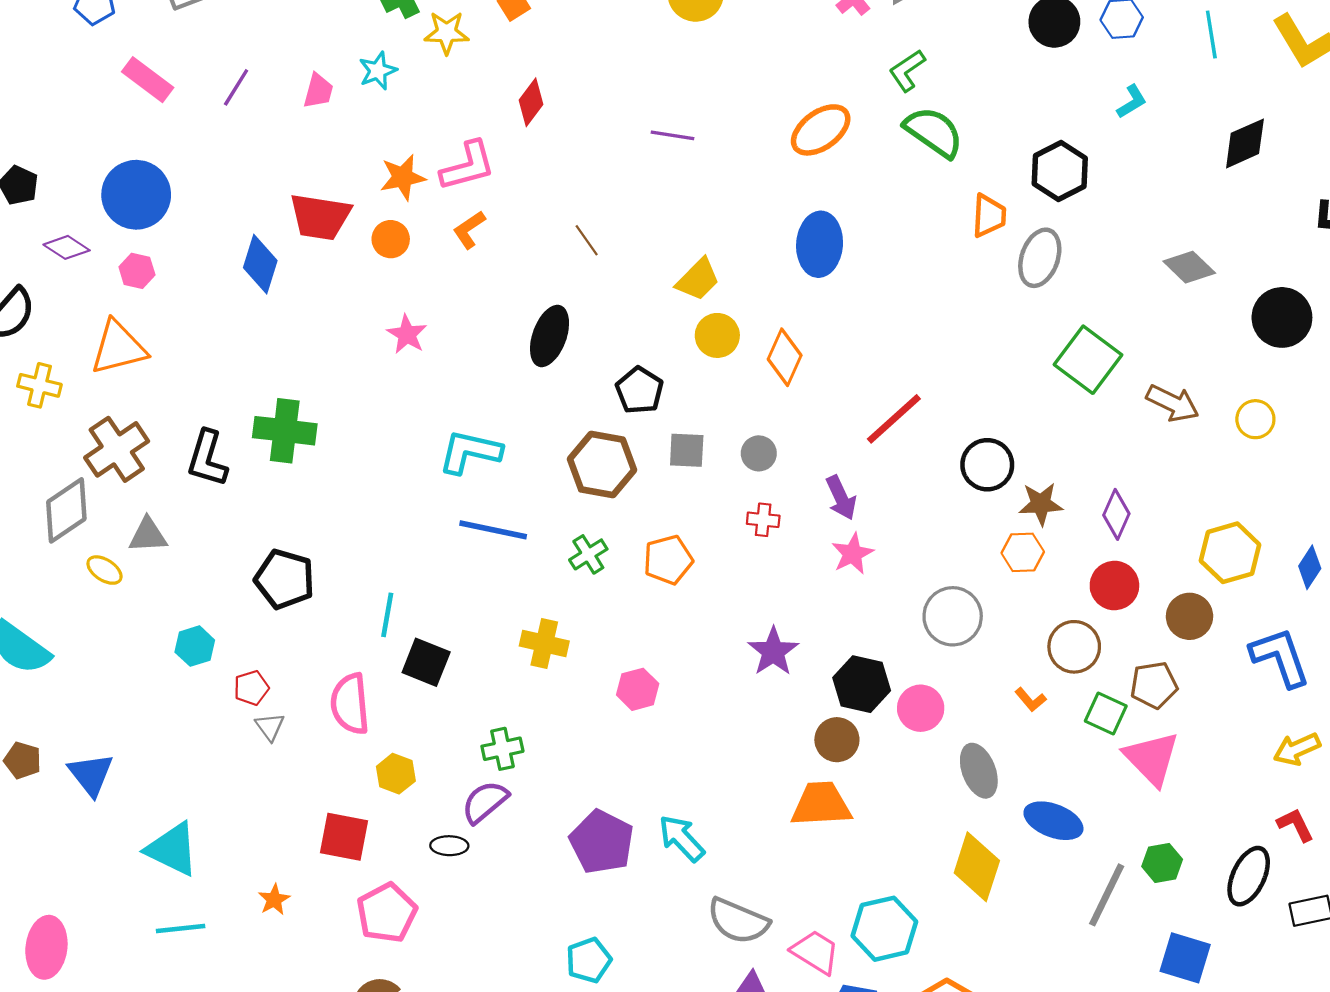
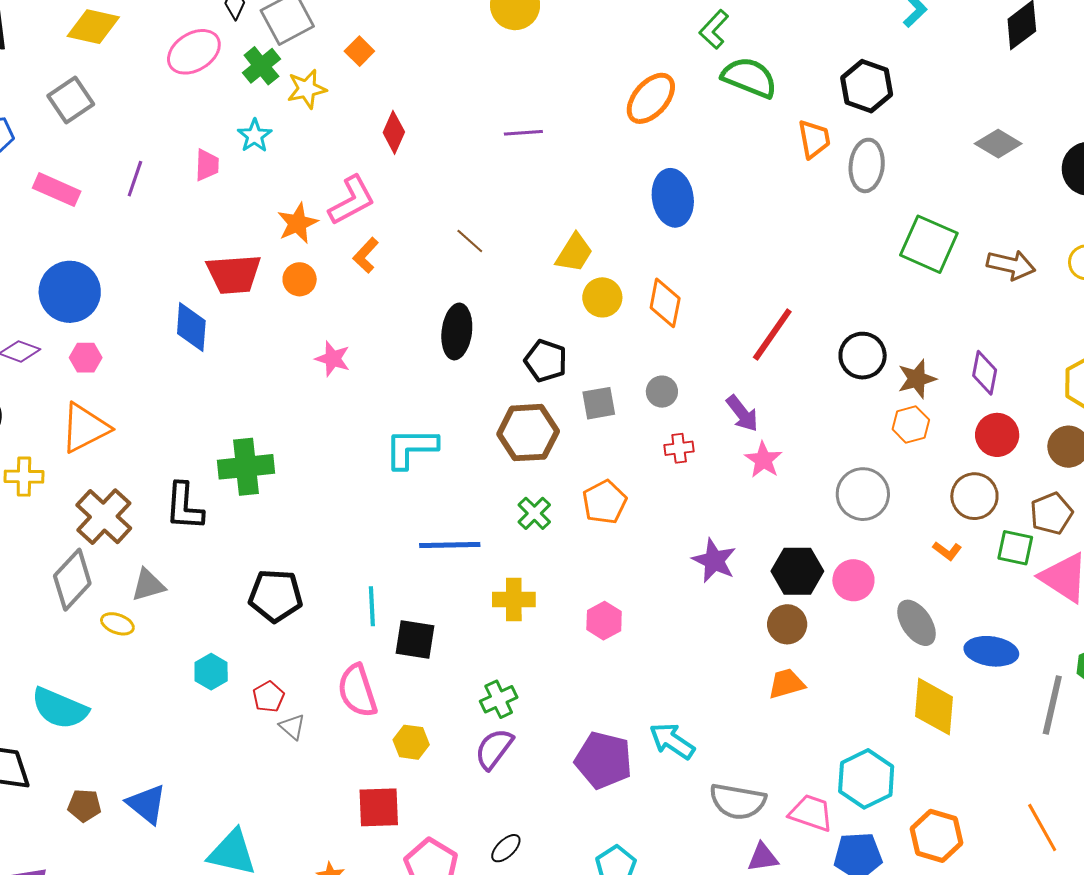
blue line: (493, 530) -> (450, 545), moved
orange trapezoid: (821, 804) -> (786, 684), size x0.7
black ellipse: (449, 846) -> (506, 848), moved, turned -32

